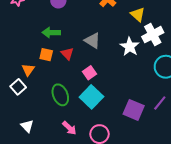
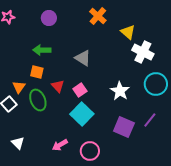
white cross: (153, 35) -> (143, 52), turned -35
white star: (130, 47) -> (120, 91), moved
red triangle: (67, 54) -> (58, 86), moved
green ellipse: (60, 95) -> (38, 100), moved
pink arrow: (69, 128) -> (60, 145), turned 105

